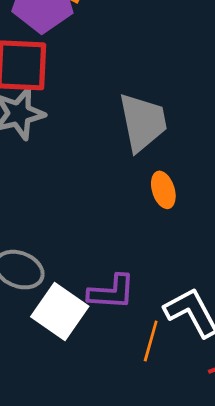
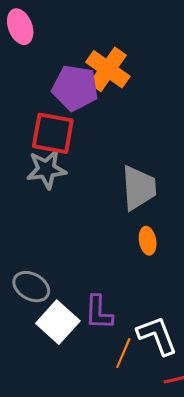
purple L-shape: (112, 292) -> (99, 312), turned 81

